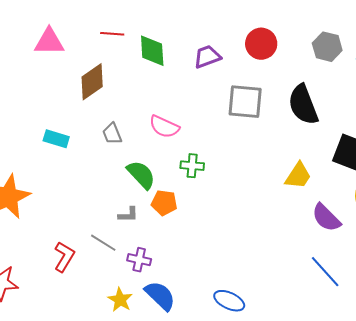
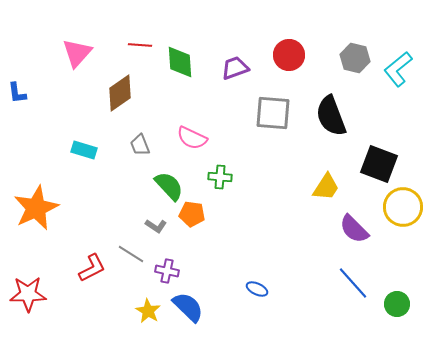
pink triangle: (49, 42) -> (77, 53), turned -48
gray L-shape: (128, 215) -> (156, 226), turned 35
red L-shape: (64, 257) -> (92, 268), turned 32
blue ellipse: (229, 301) -> (257, 289), moved, size x0.7

